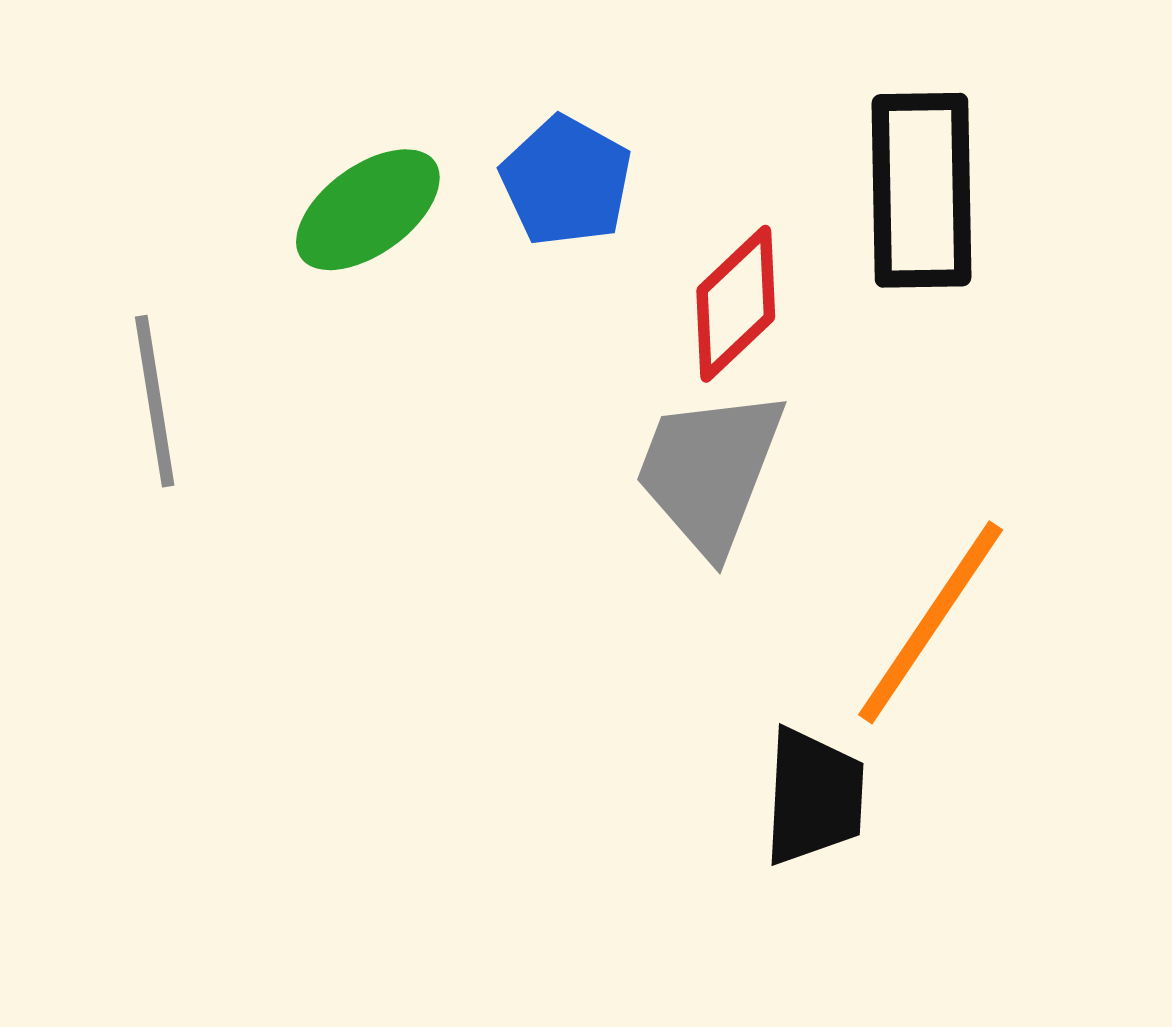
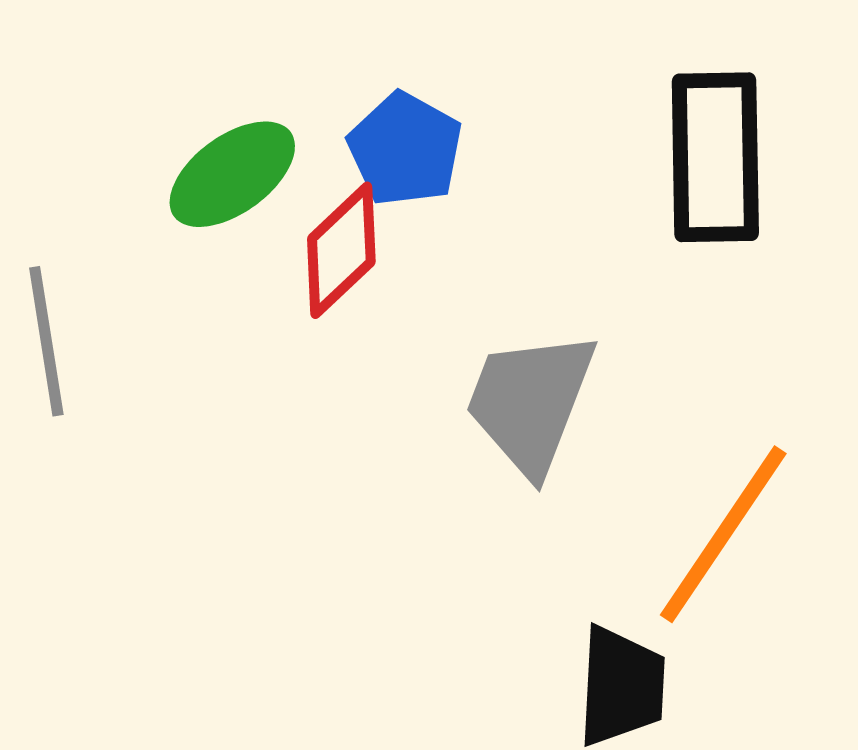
red diamond: (736, 304) -> (341, 250), moved

